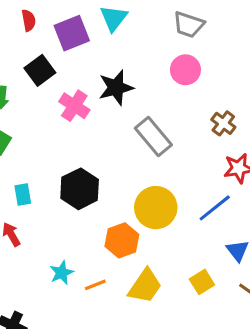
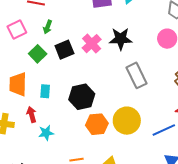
black square: (40, 70) -> (64, 50), moved
orange hexagon: (122, 240) -> (97, 124), moved
cyan star: (62, 273) -> (46, 133), moved

